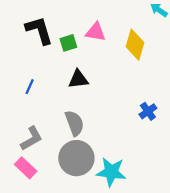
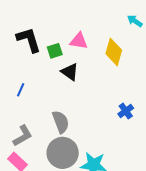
black triangle: (78, 79) -> (70, 72), moved, turned 42

